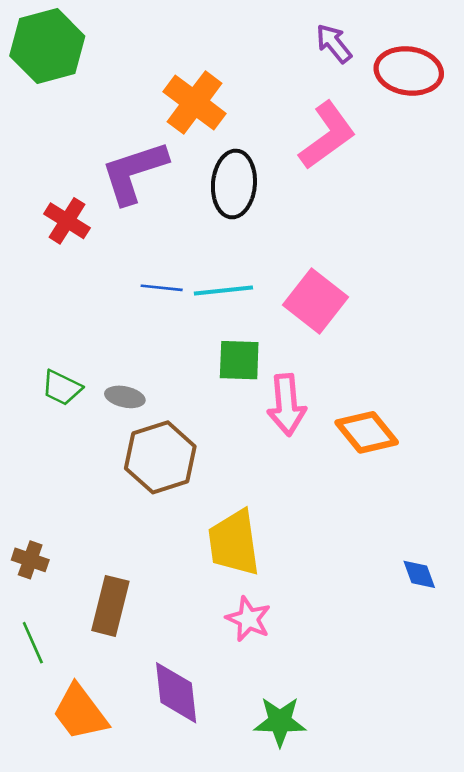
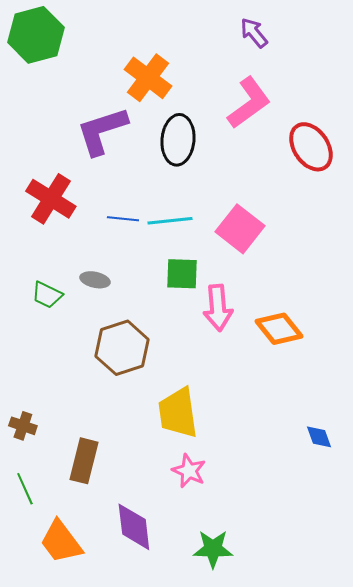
red ellipse: (409, 71) -> (311, 147), moved, turned 48
red cross: (67, 221) -> (51, 199), moved, size x1.4
gray ellipse: (125, 397) -> (95, 280), moved

